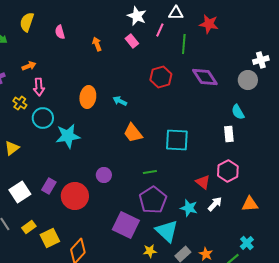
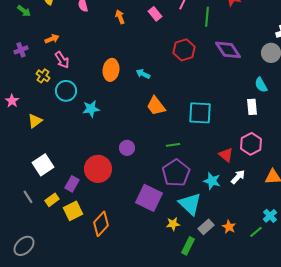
pink arrow: (39, 87) -> (62, 60), turned -30
cyan star: (68, 136) -> (91, 109), size x0.7
purple rectangle: (49, 186) -> (72, 184), moved

